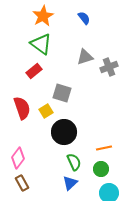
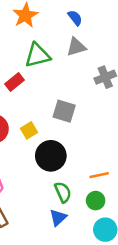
green triangle: (41, 44) -> (37, 55), moved, turned -50
gray triangle: (85, 57) -> (76, 47), moved
gray square: (62, 93) -> (64, 111), moved

